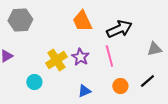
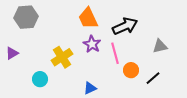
purple star: (80, 57) -> (92, 44), moved
orange circle: (120, 86) -> (131, 70), moved

